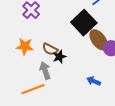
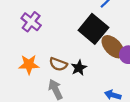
black star: (59, 57) -> (79, 68), moved

